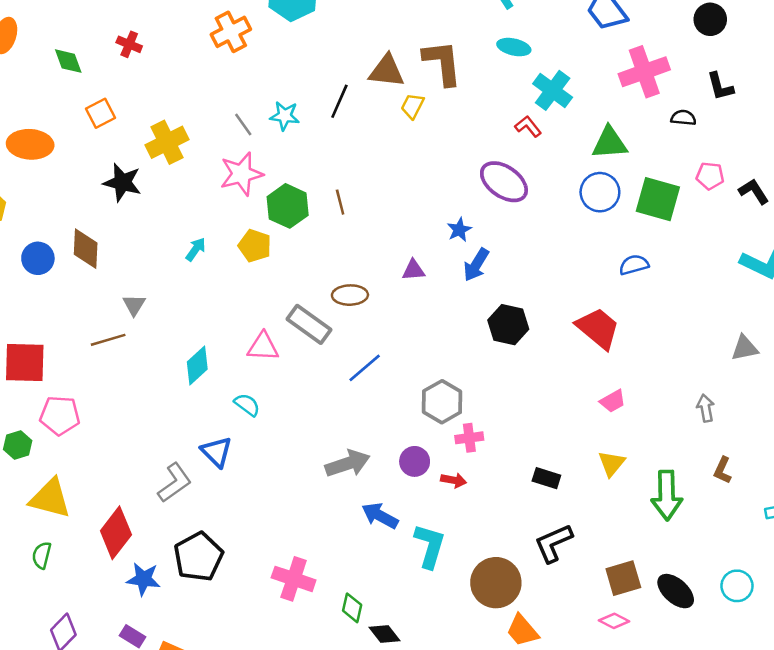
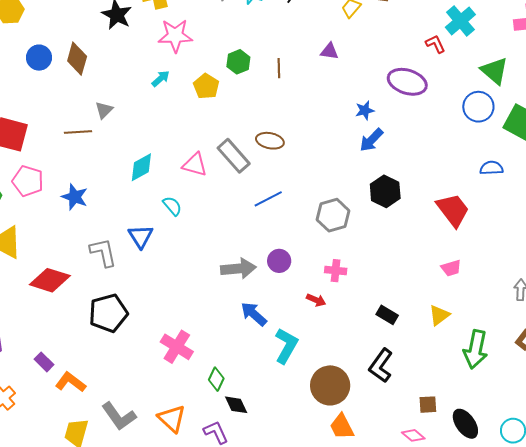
green triangle: (609, 143) -> (494, 71), turned 32
pink star: (241, 174) -> (175, 36), moved
purple ellipse: (504, 182) -> (407, 82), turned -30
green hexagon: (288, 206) -> (238, 62), size x0.7
purple triangle: (414, 270) -> (329, 51), moved
gray hexagon: (442, 402) -> (333, 215), moved
purple circle: (415, 461) -> (279, 261), moved
gray L-shape: (175, 483) -> (103, 252), turned -80
red diamond: (116, 533) -> (50, 280), turned 57
black L-shape: (553, 543) -> (381, 366), turned -44
brown square: (623, 578) -> (428, 405), size x0.7
blue star: (143, 579) -> (75, 197), moved

